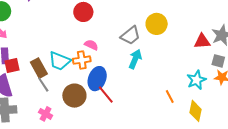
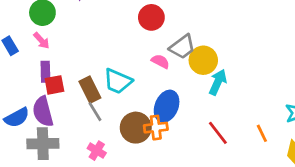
yellow circle: (157, 24) -> (203, 60), moved
gray trapezoid: (130, 36) -> (182, 47), moved
orange cross: (82, 60) -> (156, 128), moved
red line: (106, 94) -> (218, 133), moved

